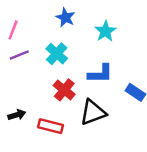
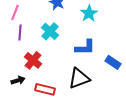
purple line: (19, 55) -> (20, 32), turned -63
red cross: (64, 90) -> (33, 60), moved

